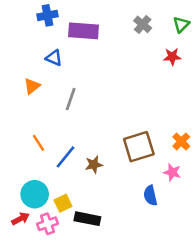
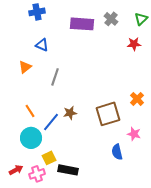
purple rectangle: (83, 31) -> (82, 24), moved
orange cross: (181, 141) -> (137, 99), moved
brown star: (94, 165) -> (70, 113), moved
cyan circle: (35, 194) -> (31, 138), moved

